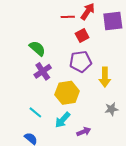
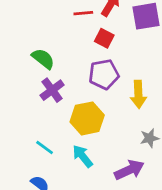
red square: (82, 36) -> (104, 38), turned -32
cyan arrow: (63, 120) -> (83, 156), turned 102
purple arrow: (84, 132) -> (129, 170), moved, size x1.5

